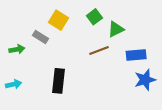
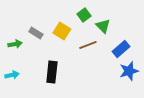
yellow square: (58, 20) -> (62, 31), moved
green triangle: (116, 29) -> (103, 26), turned -49
blue rectangle: (136, 55) -> (121, 49), turned -36

